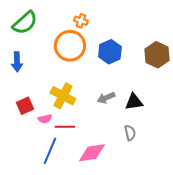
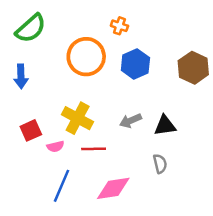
orange cross: (81, 21) -> (119, 26), moved
red line: (65, 127) -> (94, 149), moved

